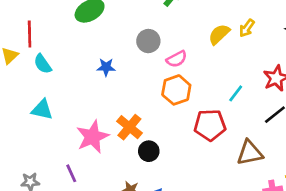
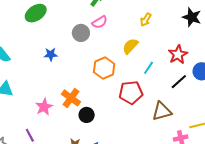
yellow arrow: (247, 28) -> (146, 20), moved
yellow semicircle: (219, 34) -> (130, 46), moved
pink semicircle: (177, 59) -> (100, 22), moved
pink star: (93, 137) -> (44, 107), size x0.7

